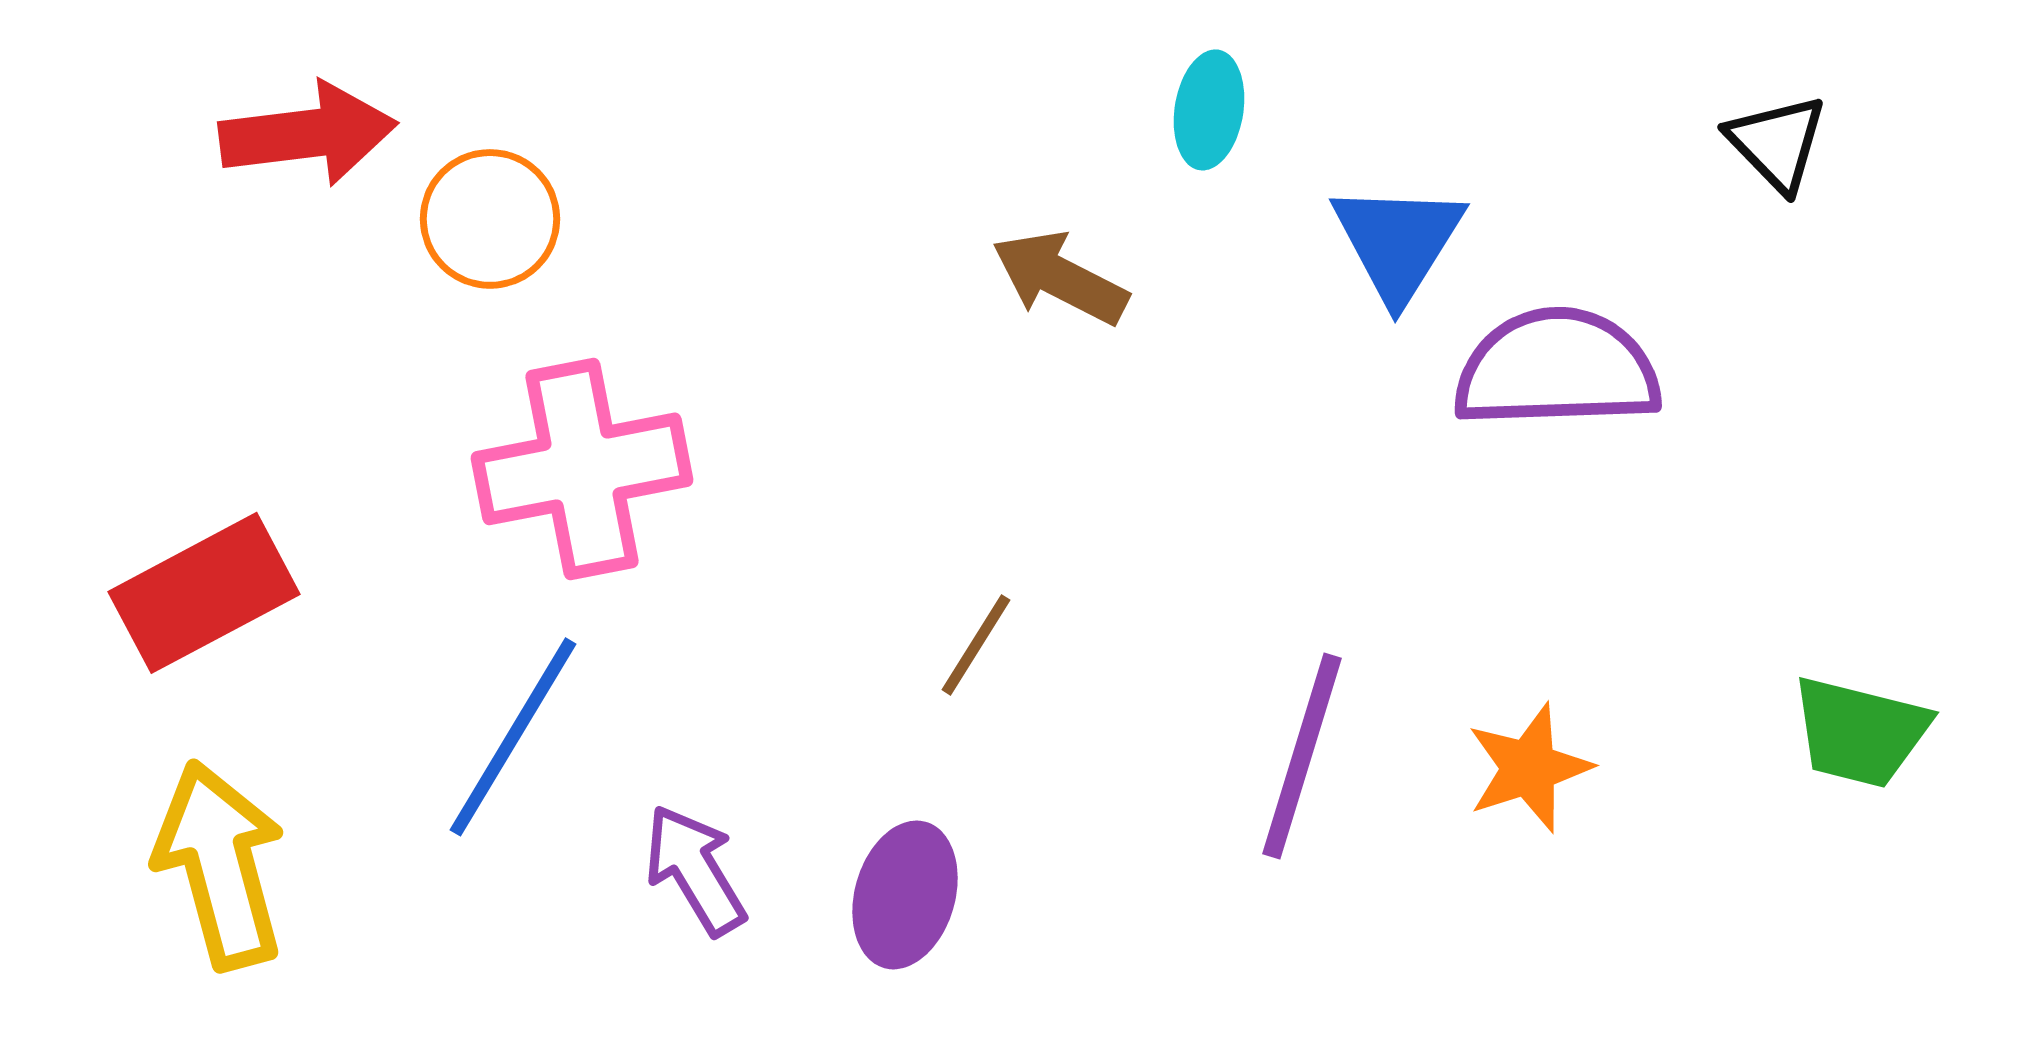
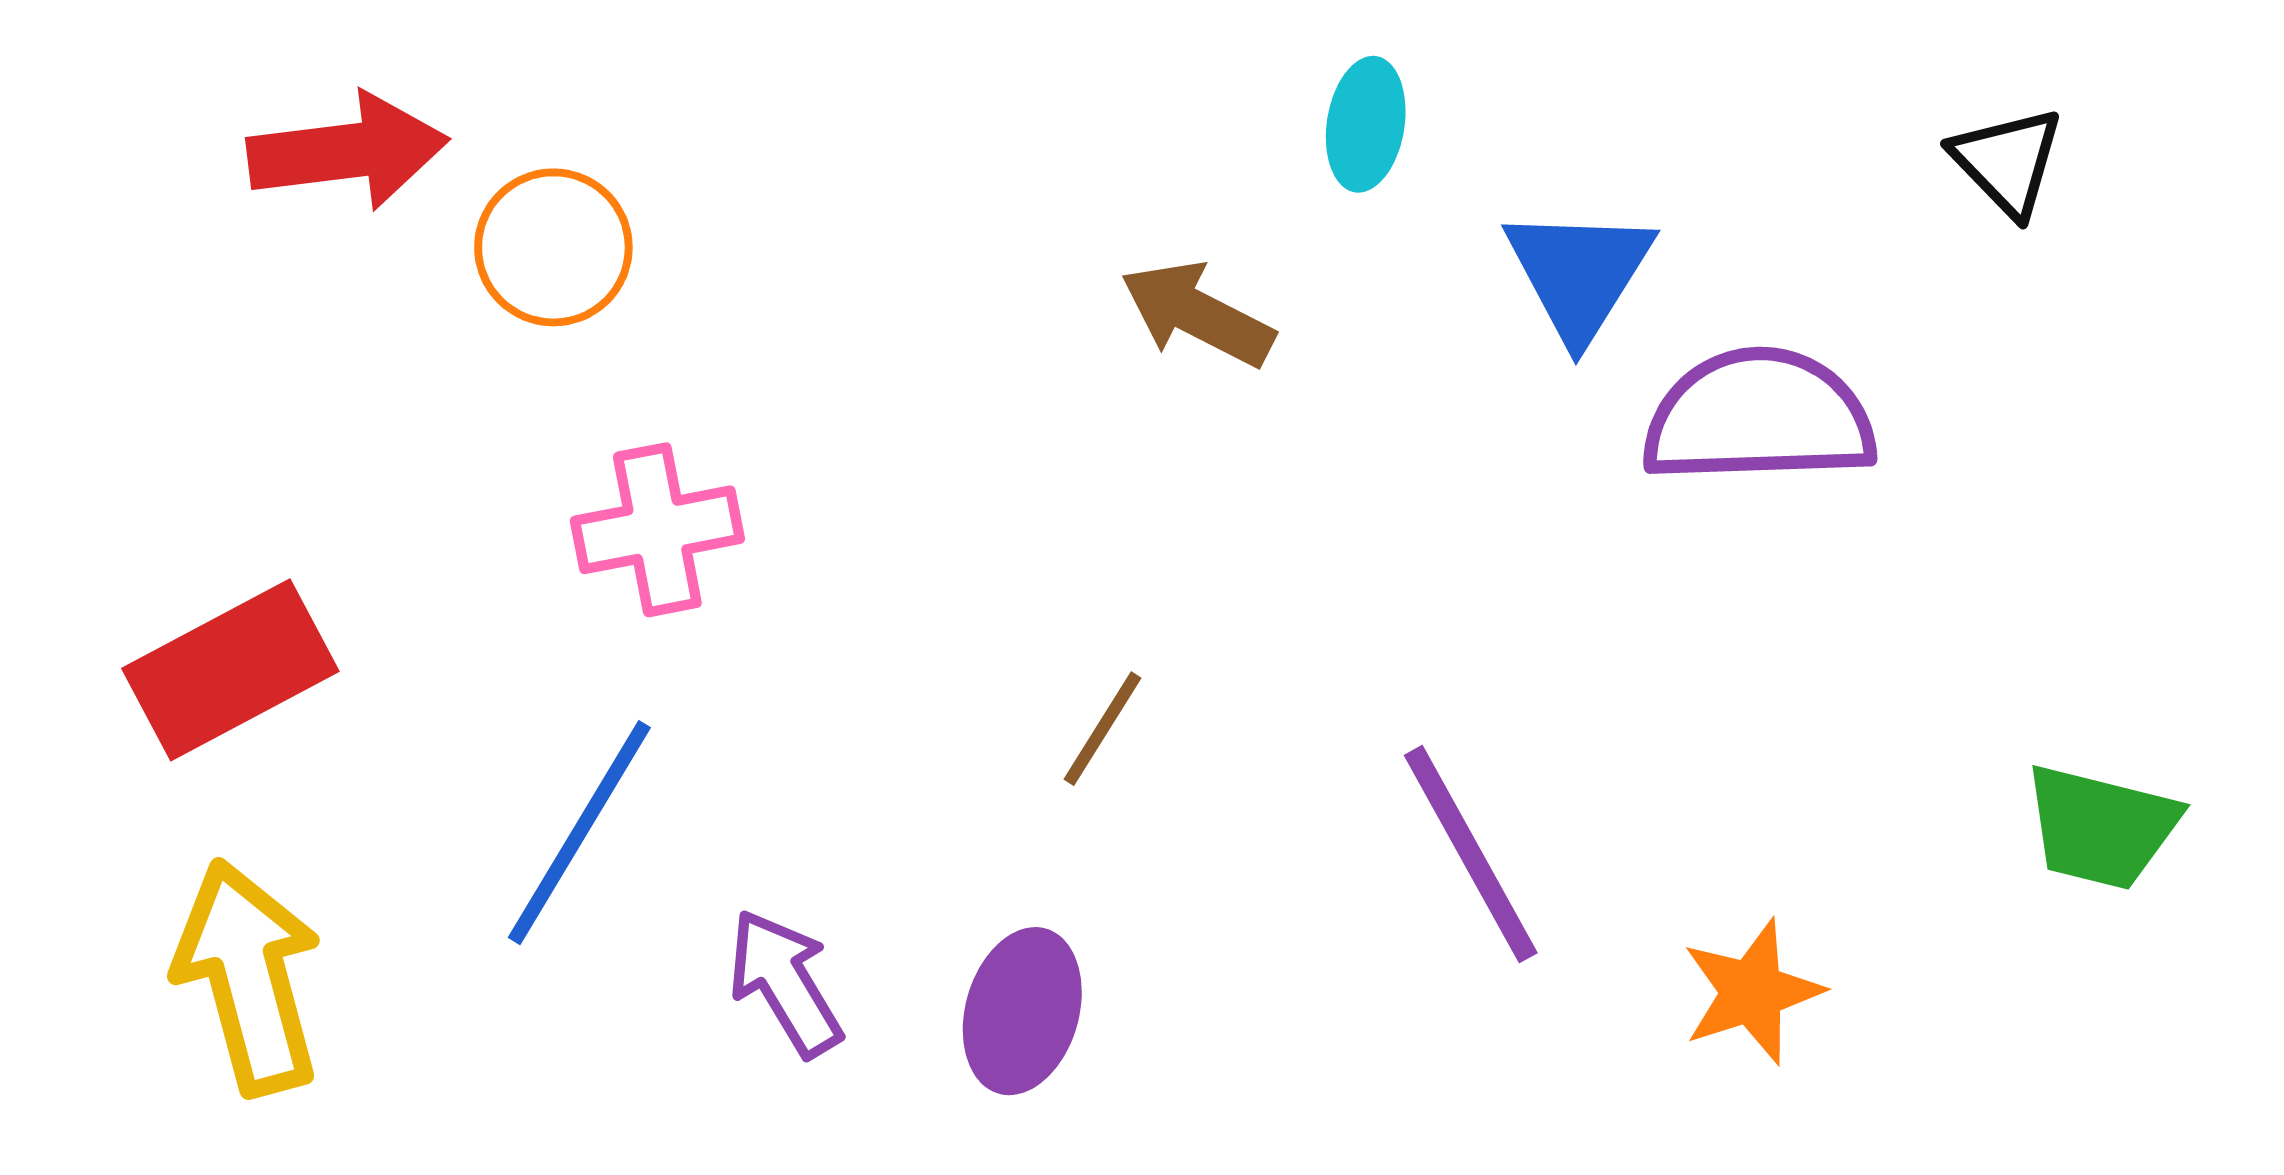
pink cross: (582, 469) -> (657, 530), size x0.7
purple line: (1302, 756) -> (1471, 854), turned -46
orange star: (1529, 768) -> (1752, 992), moved

